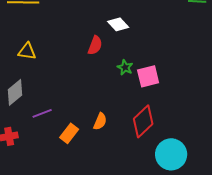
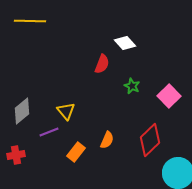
yellow triangle: (27, 51) -> (66, 111), moved, turned 42
pink square: (148, 76) -> (169, 96), moved, turned -30

